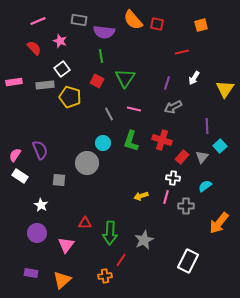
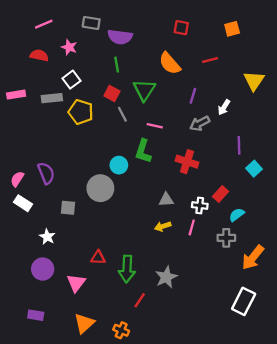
orange semicircle: (133, 20) -> (170, 63), moved
red semicircle: (34, 48) -> (39, 55), turned -35
white arrow: (194, 78) -> (224, 107), moved
yellow triangle: (225, 89) -> (254, 81), moved
gray line: (109, 114) -> (122, 114), moved
green L-shape: (131, 141) -> (143, 151), moved
red rectangle: (182, 157) -> (221, 194), moved
gray triangle: (202, 157) -> (166, 200), moved, turned 48
gray cross: (186, 206) -> (226, 238), moved
white rectangle: (188, 261) -> (244, 301), moved
orange cross: (105, 276) -> (121, 330), moved, turned 32
orange triangle: (62, 280) -> (84, 323), moved

